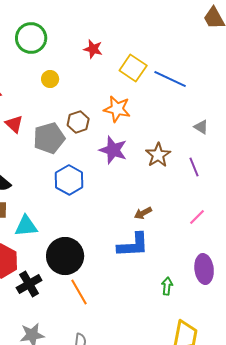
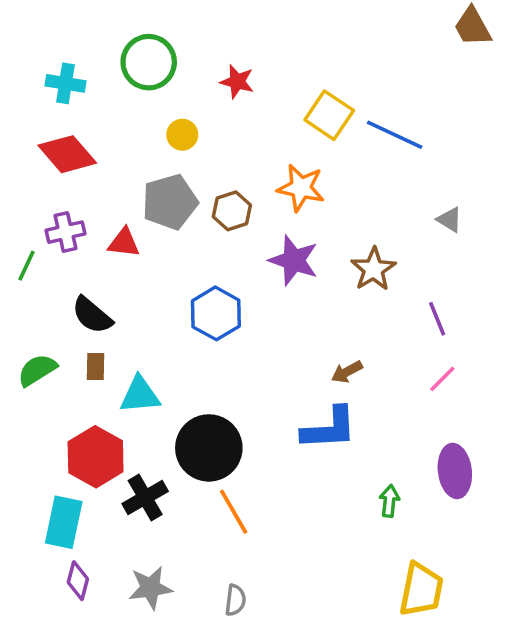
red star: (93, 49) -> (237, 82), moved
red triangle: (14, 124) -> (124, 243), moved, turned -36
gray pentagon: (49, 138) -> (170, 202), moved
purple line: (194, 167) -> (437, 319), moved

